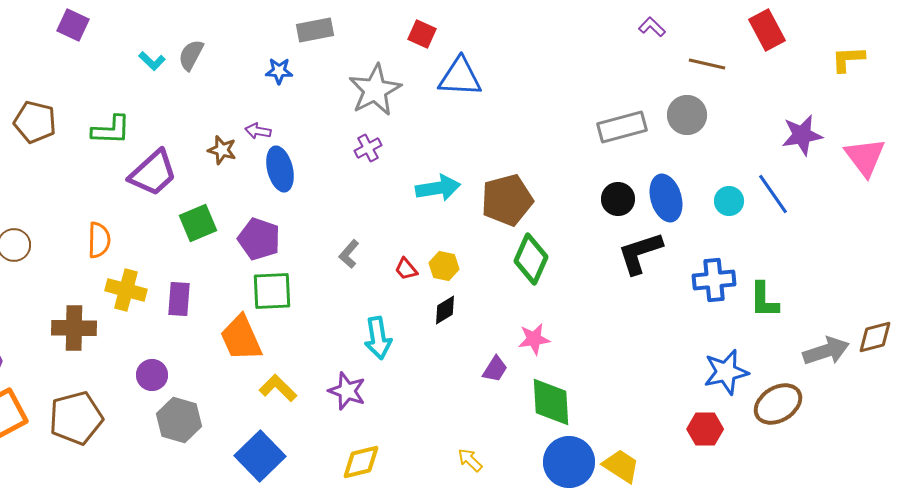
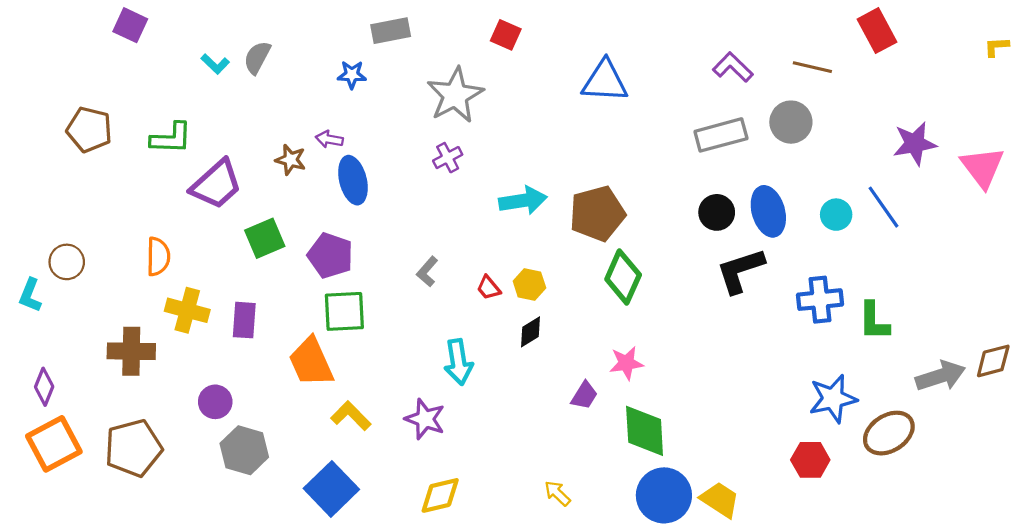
purple L-shape: (652, 27) -> (733, 67), moved, size x1.4
yellow L-shape: (848, 59) -> (996, 47), moved, size x0.7
blue triangle: (460, 77) -> (605, 81), moved

